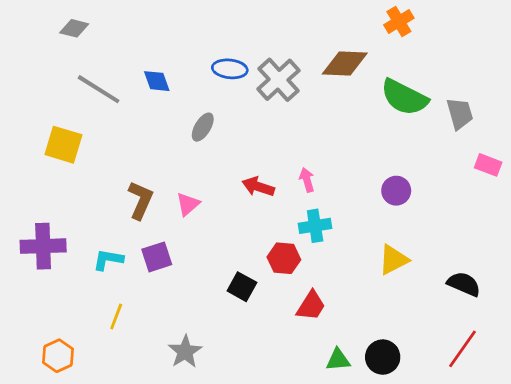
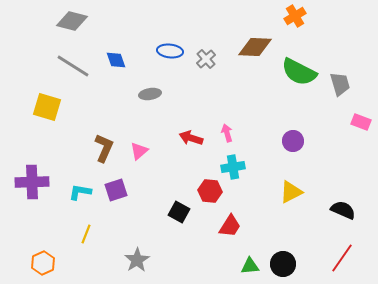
gray diamond: (74, 28) -> (72, 21), moved, size x1.4
gray cross: (278, 80) -> (206, 59), size x0.6
gray ellipse: (203, 127) -> (150, 94), turned 50

